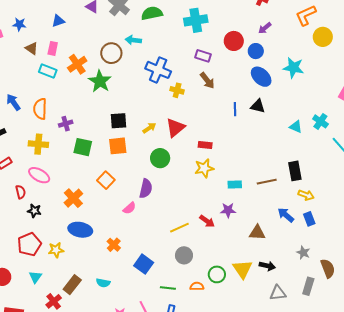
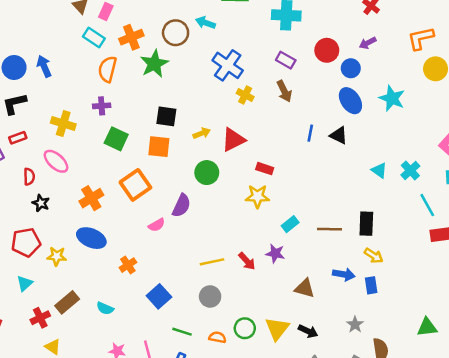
orange semicircle: (40, 109) -> (107, 69), moved
orange square: (106, 180) -> (135, 185), size x1.4
cyan rectangle: (235, 184) -> (290, 224), turned -48
blue arrow: (286, 215) -> (344, 274), turned 138

